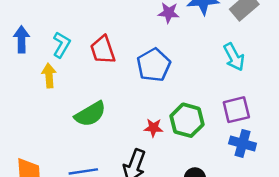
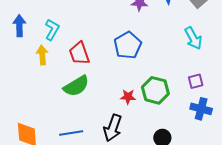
red trapezoid: (103, 50) -> (79, 53), moved
purple square: (236, 110) -> (196, 81), size x0.7

